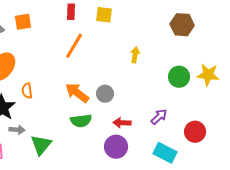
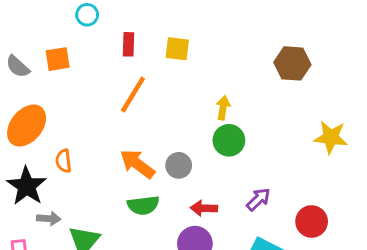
green circle: (179, 77) -> (229, 140), moved

